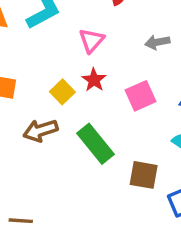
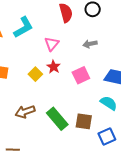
brown arrow: (41, 130) -> (25, 112), moved
green rectangle: (95, 144) -> (57, 119), moved

